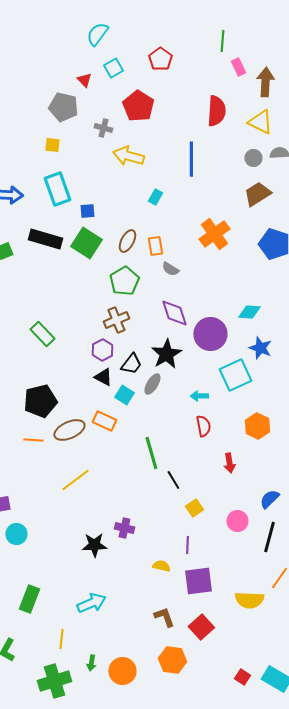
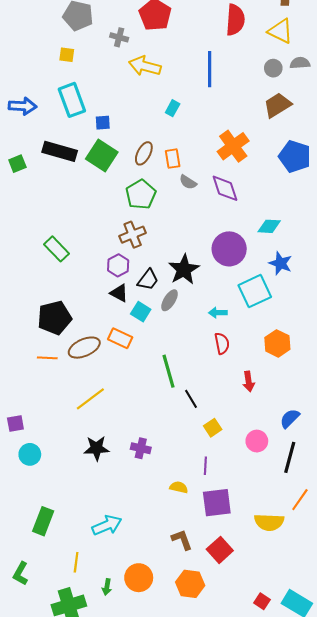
purple diamond: (174, 313) -> (225, 188), moved
black star: (94, 545) -> (97, 448), moved
orange circle: (122, 671) -> (139, 578), moved

